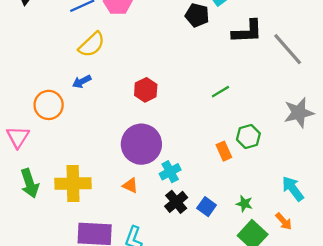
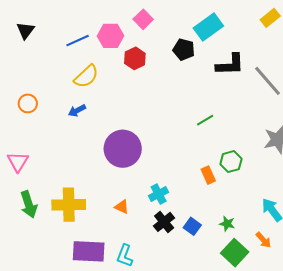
red hexagon: (146, 90) -> (135, 58), moved
orange circle: (49, 105) -> (28, 103), moved, size x0.7
purple circle: (141, 144) -> (123, 149), moved

